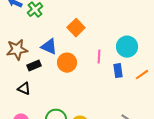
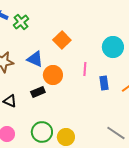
cyan circle: (127, 47) -> (113, 47), moved
black rectangle: (34, 66) -> (38, 92), moved

